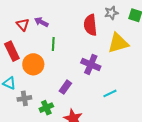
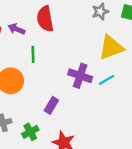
red semicircle: (90, 25) -> (45, 19), moved
cyan line: (110, 93) -> (107, 80), moved

